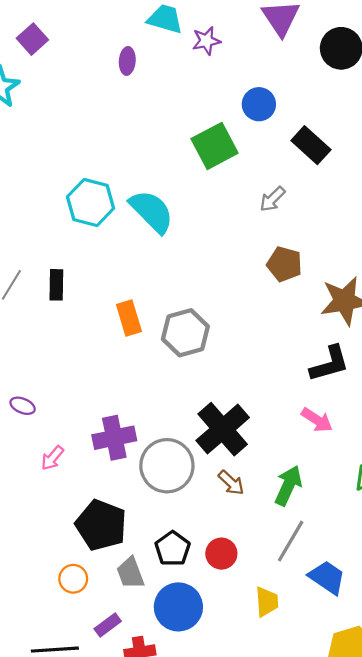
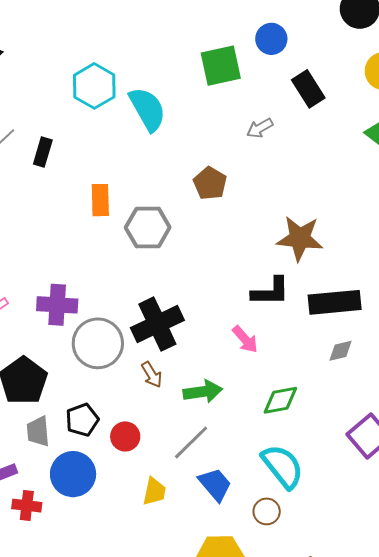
brown pentagon: (284, 264) -> (210, 183), moved
green arrow: (288, 486) -> (203, 392), turned 42

